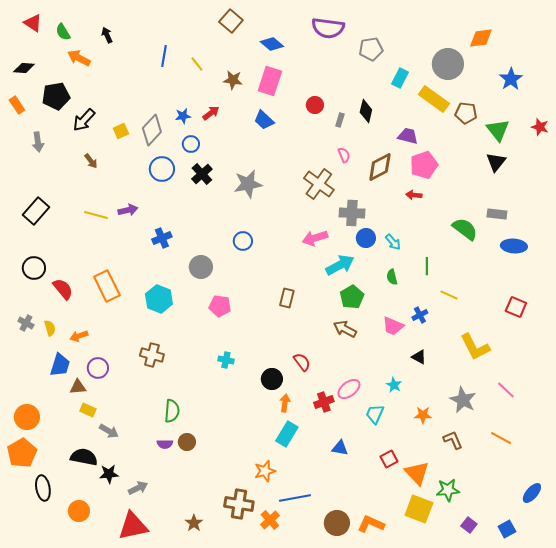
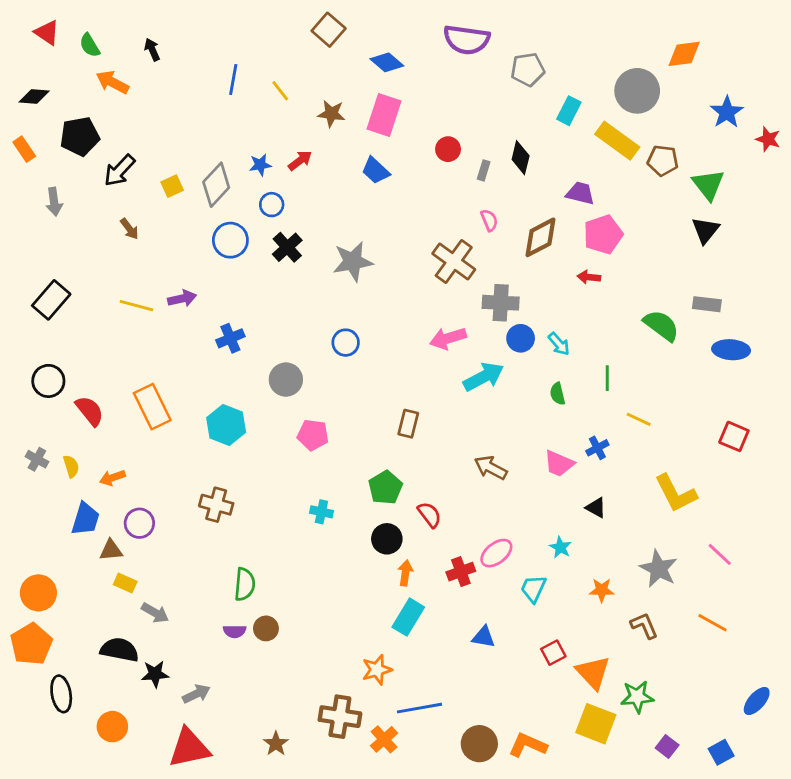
red star: (540, 127) -> (768, 139), moved
green pentagon: (352, 297) -> (385, 488), moved

